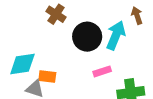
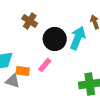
pink rectangle: (102, 71) -> (45, 65), moved, turned -32

